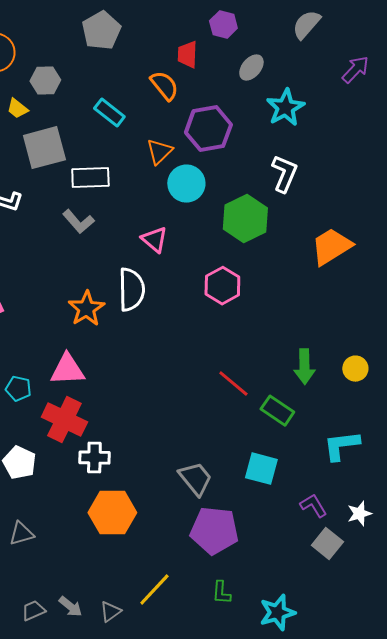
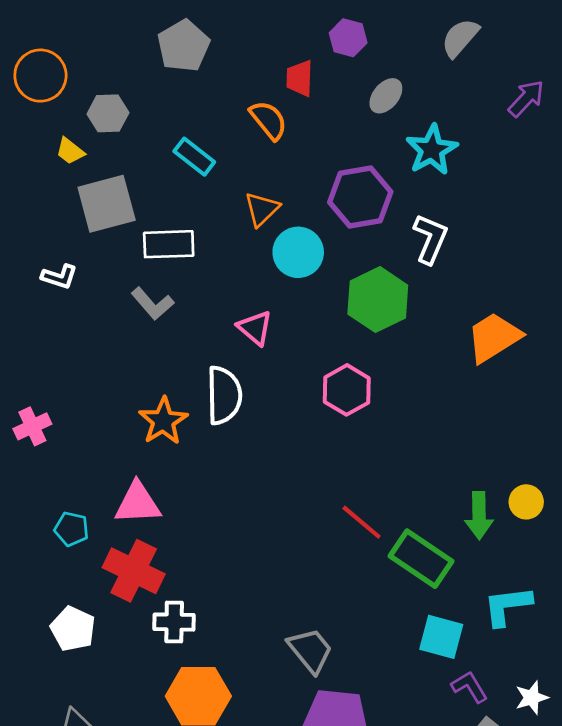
purple hexagon: (208, 129) -> (360, 197), moved
green arrow: (304, 367) -> (479, 515), moved
green rectangle: (277, 411) -> (421, 559), size x1.4
cyan square: (261, 469) -> (441, 637), moved

